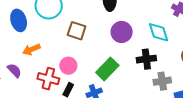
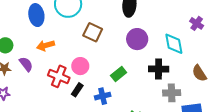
green rectangle: (107, 69) -> (119, 74), size x0.7

